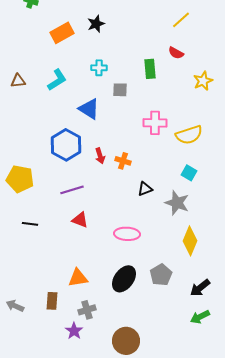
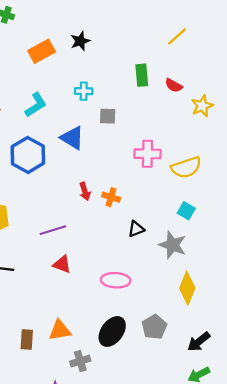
red semicircle: (176, 53) -> (174, 85), moved
green rectangle: (150, 69) -> (142, 75), moved
blue hexagon: (66, 145) -> (28, 155), moved
brown rectangle: (52, 301) -> (27, 339), moved
gray cross: (87, 310) -> (80, 361), moved

